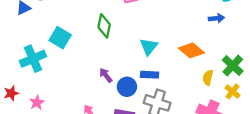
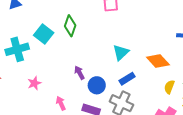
green diamond: (104, 26) -> (70, 26), moved
blue rectangle: (150, 75) -> (127, 79), moved, turned -42
pink star: (37, 102) -> (34, 83), moved

